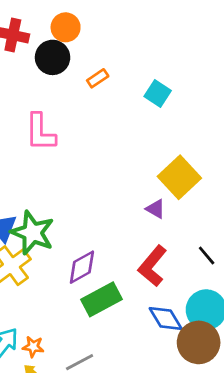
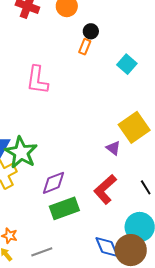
black circle: (53, 57) -> (91, 31), moved, size x0.6
orange rectangle: (98, 78) -> (85, 47), turned -42
blue diamond: (166, 319) -> (107, 247), moved

